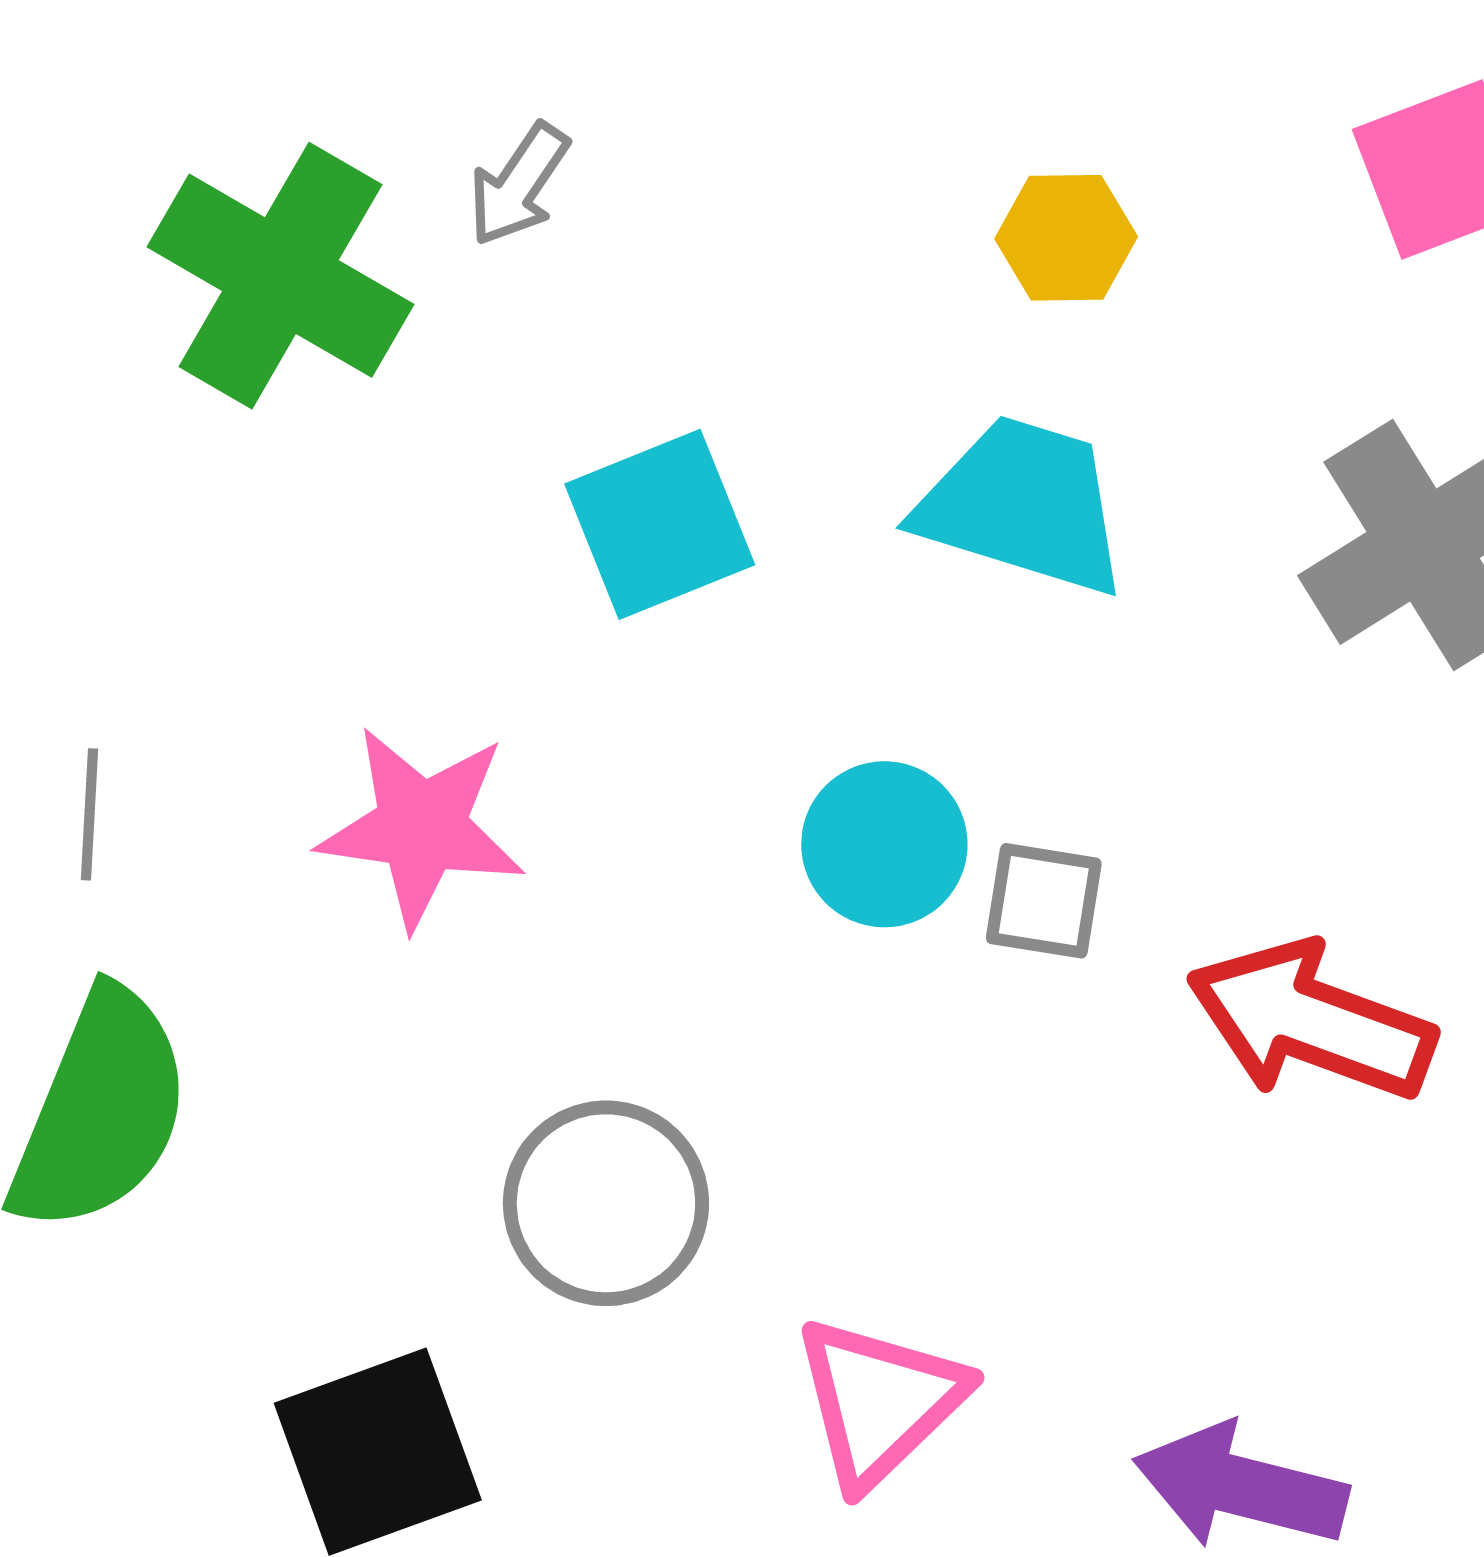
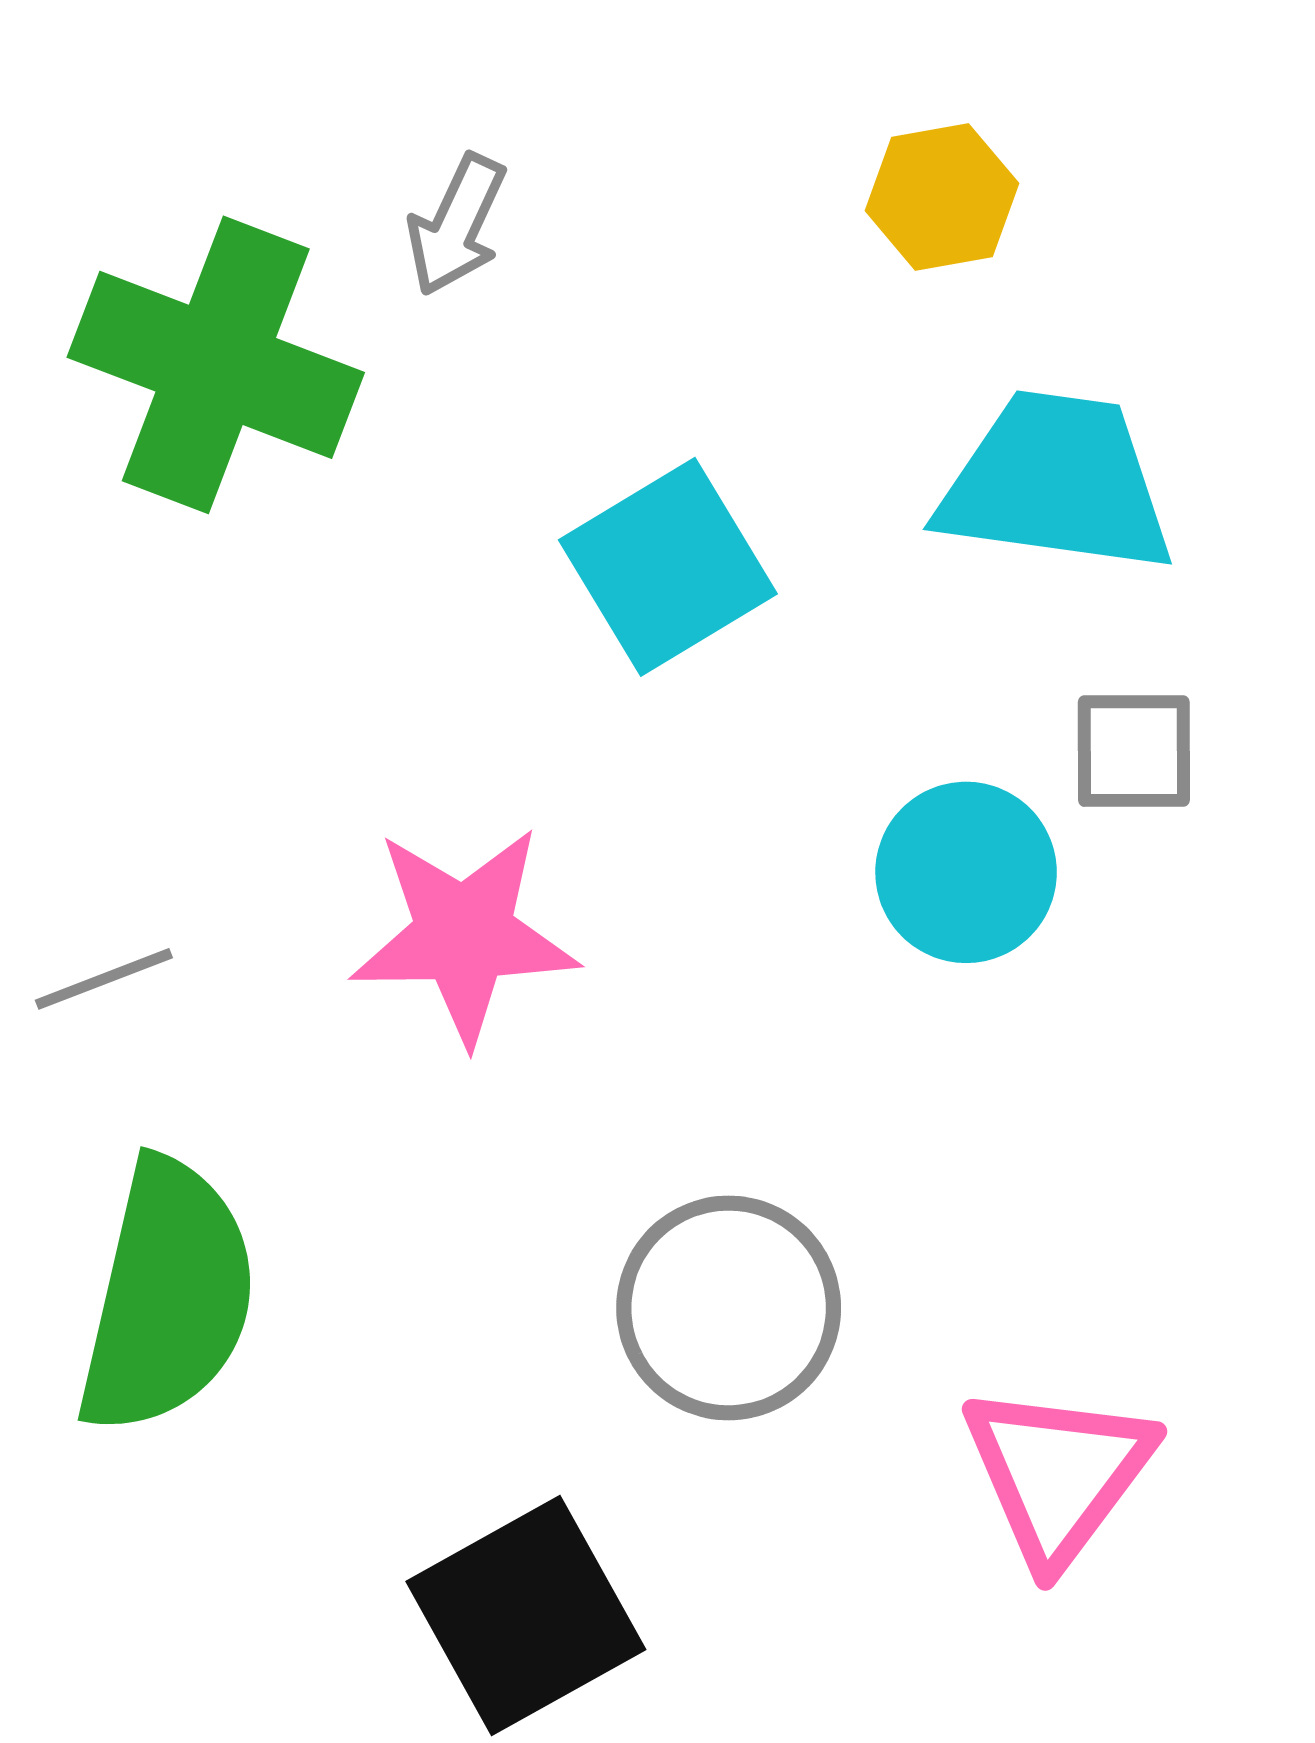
yellow hexagon: (1066, 238) -> (942, 197), moved
gray line: (89, 814) -> (104, 979), turned 75
gray square: (1044, 901) -> (1134, 751), moved

